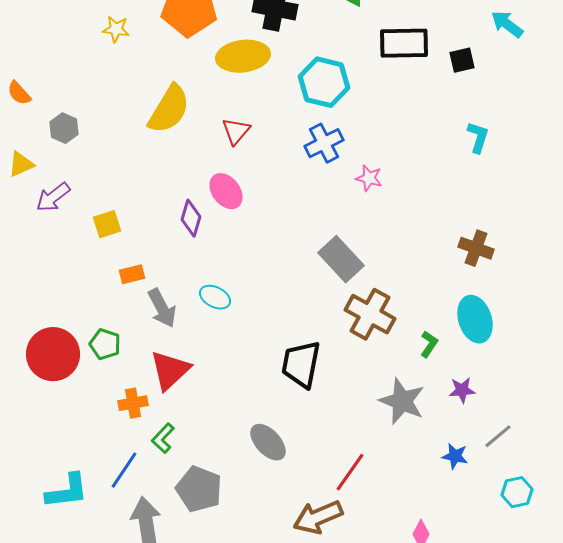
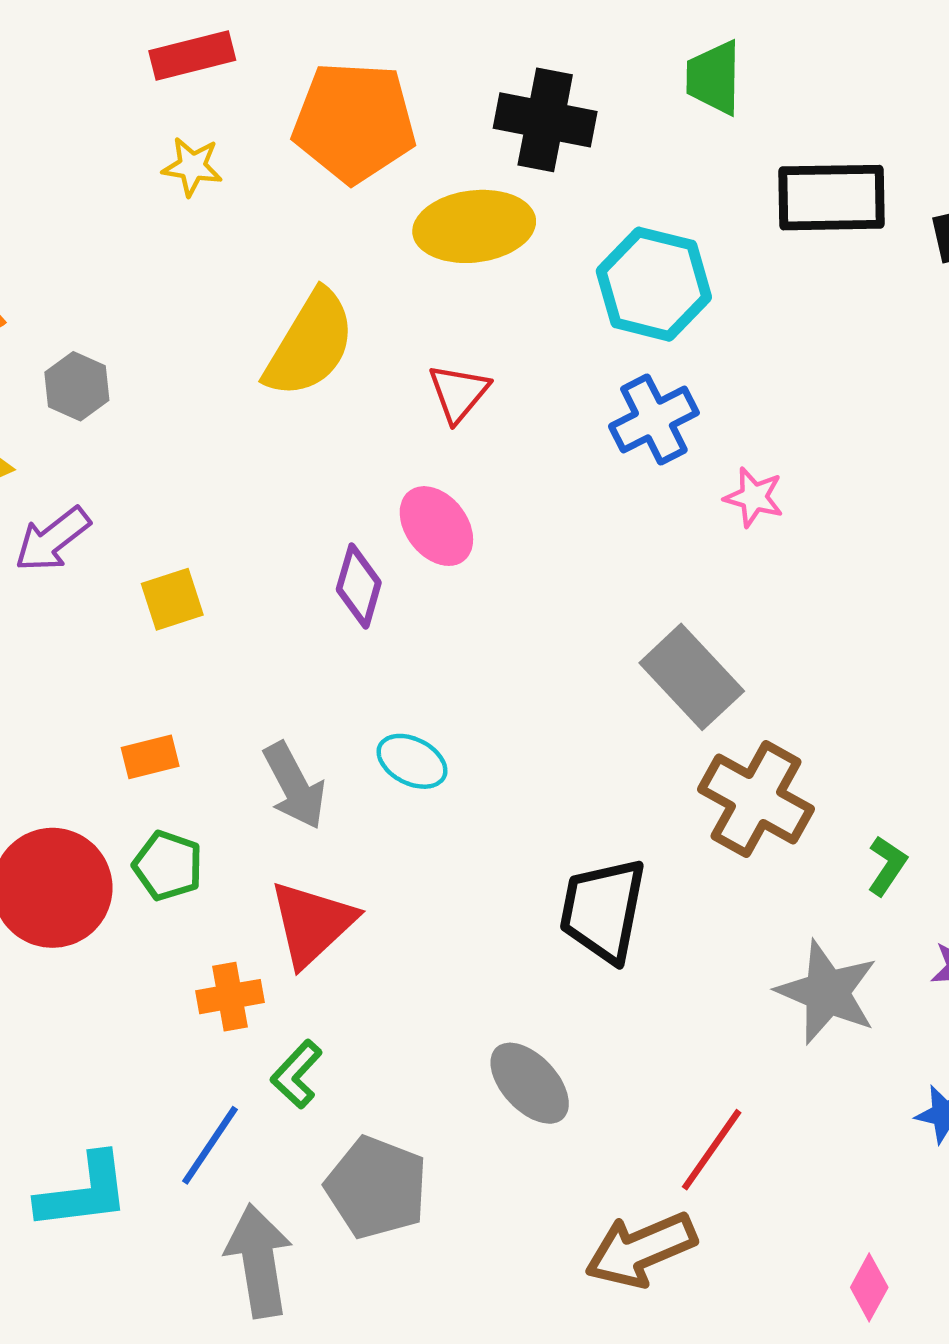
orange rectangle: (132, 274) -> (150, 757), moved

